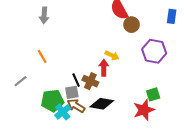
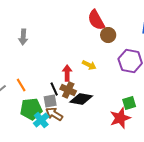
gray arrow: (44, 15) -> (23, 37), moved
orange line: (42, 56) -> (21, 85), moved
red arrow: (104, 68) -> (67, 73), moved
black diamond: (102, 104) -> (81, 99), moved

